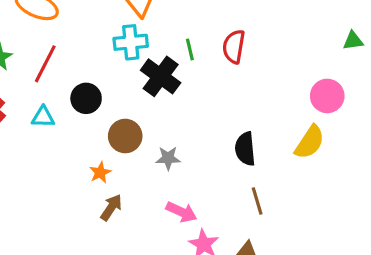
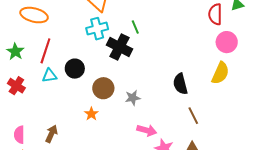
red semicircle: (234, 47) -> (215, 14), moved
cyan triangle: (43, 117) -> (49, 76), moved
brown arrow: (111, 207) -> (51, 134), moved

